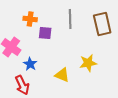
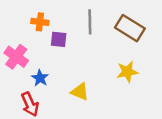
brown rectangle: (102, 24) -> (130, 28), turned -45
yellow star: (88, 63) -> (127, 72), moved

